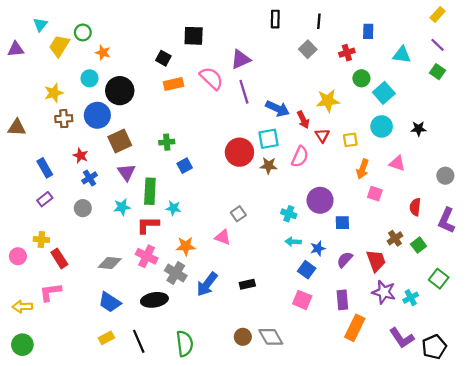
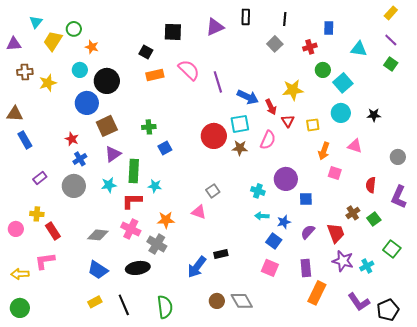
purple triangle: (241, 59) -> (215, 27), moved
brown cross: (64, 119) -> (25, 72), moved
blue rectangle: (45, 168) -> (25, 140), moved
purple triangle: (126, 172) -> (113, 154), turned 30
gray circle: (83, 208) -> (74, 186), size x1.5
blue arrow: (207, 284) -> (197, 267), moved

